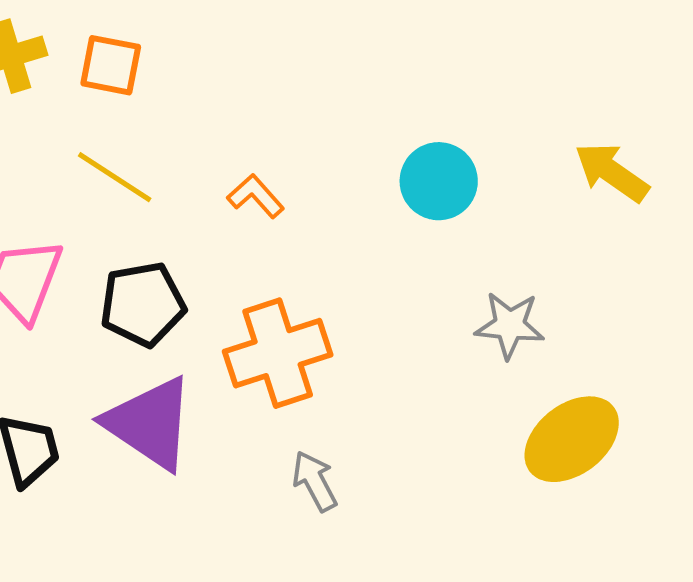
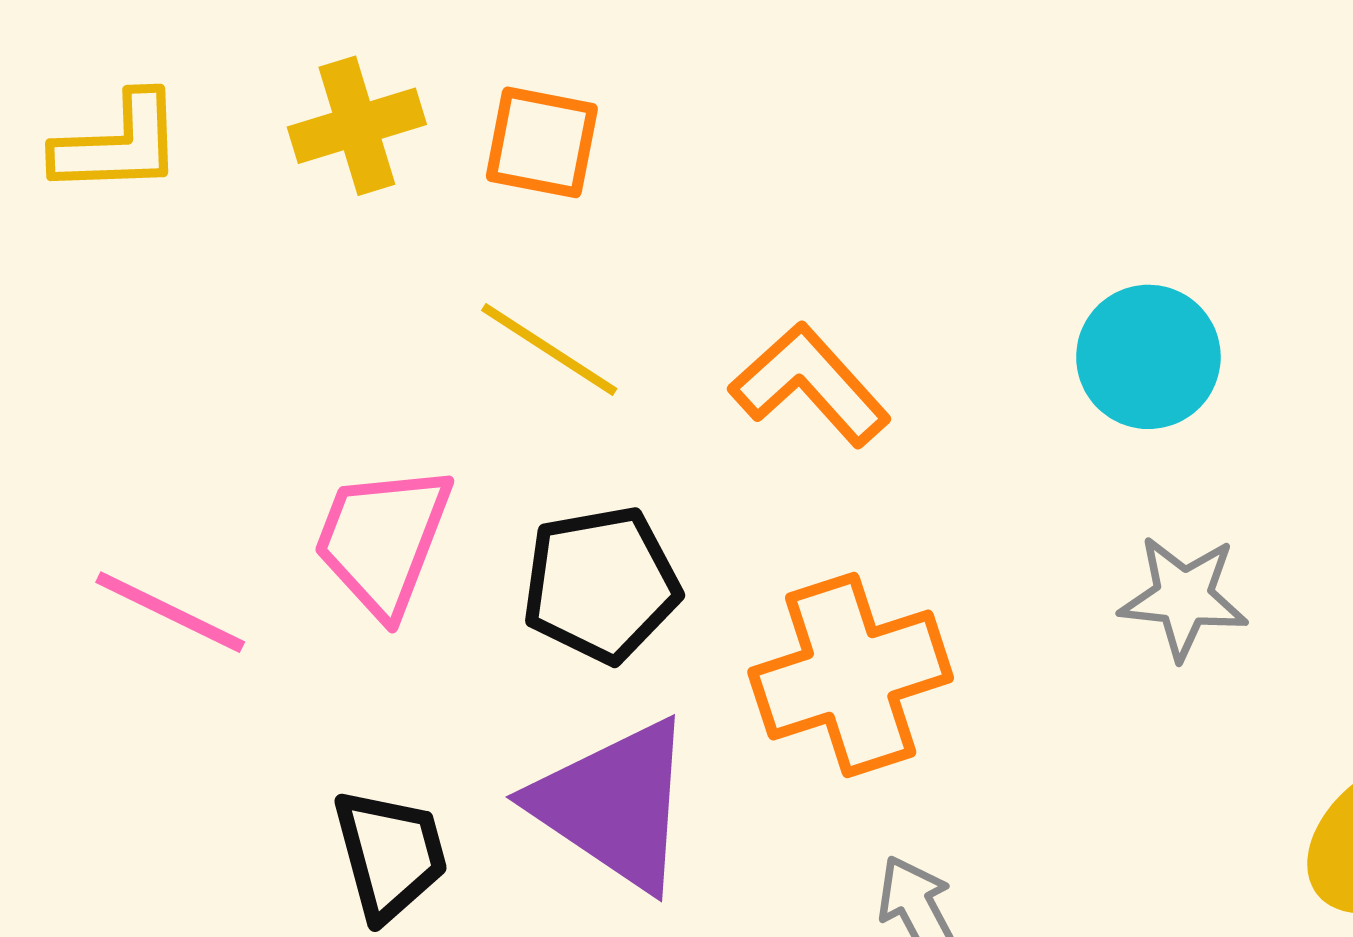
orange L-shape: (256, 196) -> (810, 385), size x1.5
gray star: (510, 325) -> (1184, 597), moved

